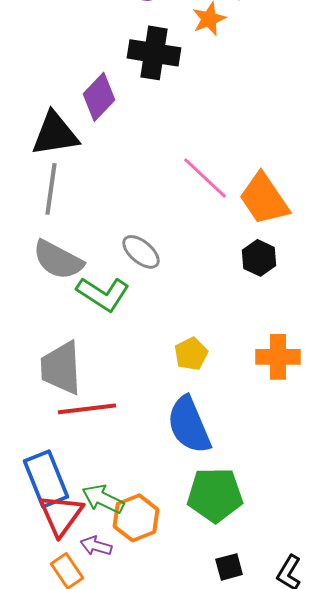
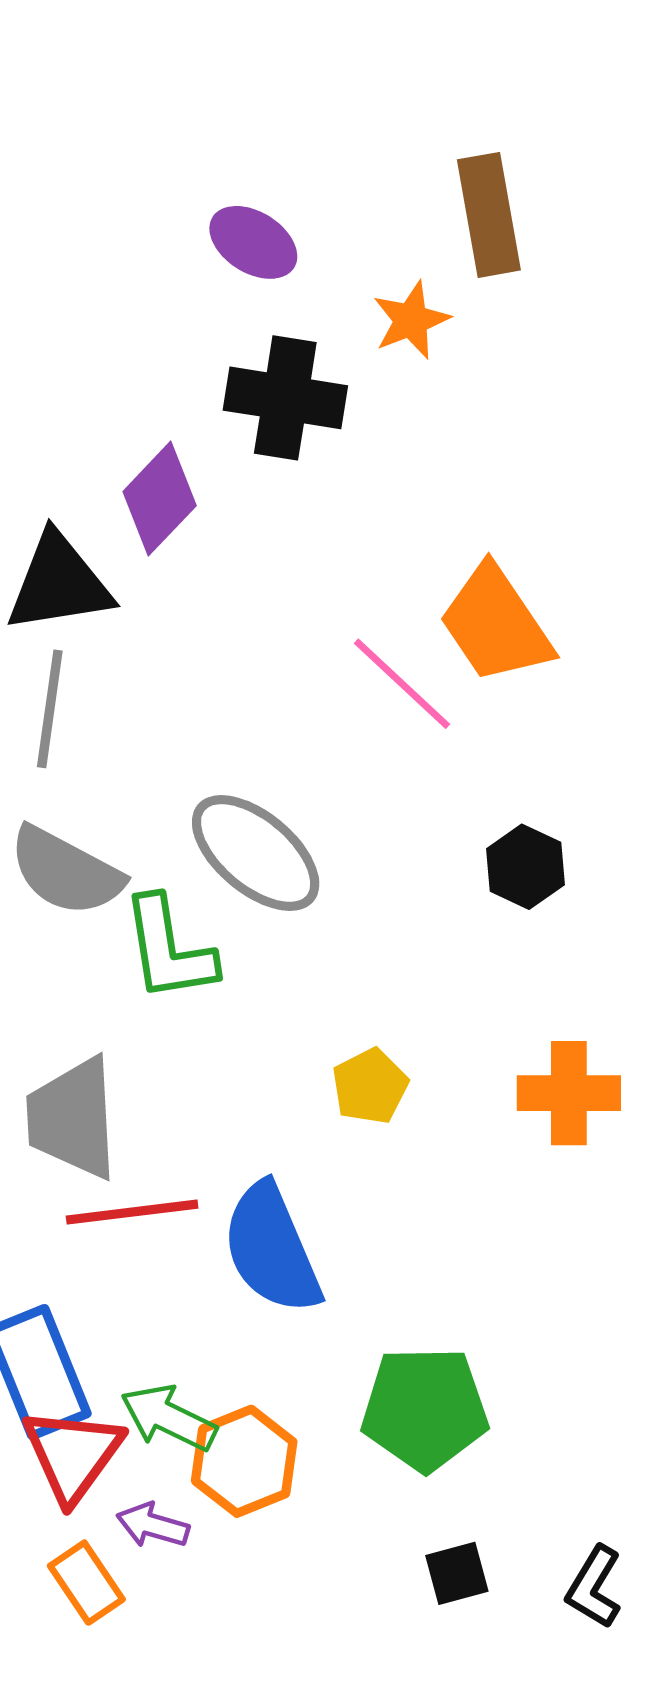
orange trapezoid: (264, 199) -> (496, 624), moved
gray ellipse: (141, 252) -> (256, 853), size x1.5
green L-shape: (103, 294) -> (169, 949), turned 48
blue semicircle: (189, 425) -> (272, 1249), moved

